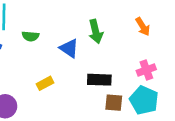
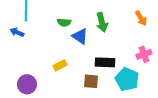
green semicircle: (30, 36) -> (64, 22), moved
cyan pentagon: (144, 100) -> (127, 79), moved
brown square: (114, 103) -> (91, 81), moved

